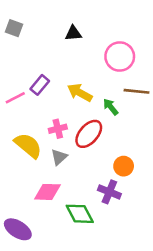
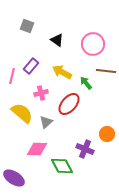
gray square: (14, 28) -> (27, 26), moved
black triangle: (73, 33) -> (57, 40), moved, turned 40
pink line: (15, 98) -> (12, 76), turned -49
pink cross: (58, 129) -> (41, 93), moved
orange circle: (124, 166) -> (107, 134), moved

